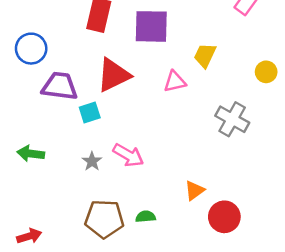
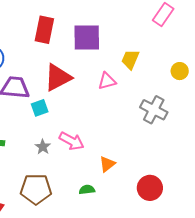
orange triangle: (194, 190) -> (107, 164), moved
brown pentagon: (104, 219) -> (36, 189), moved

